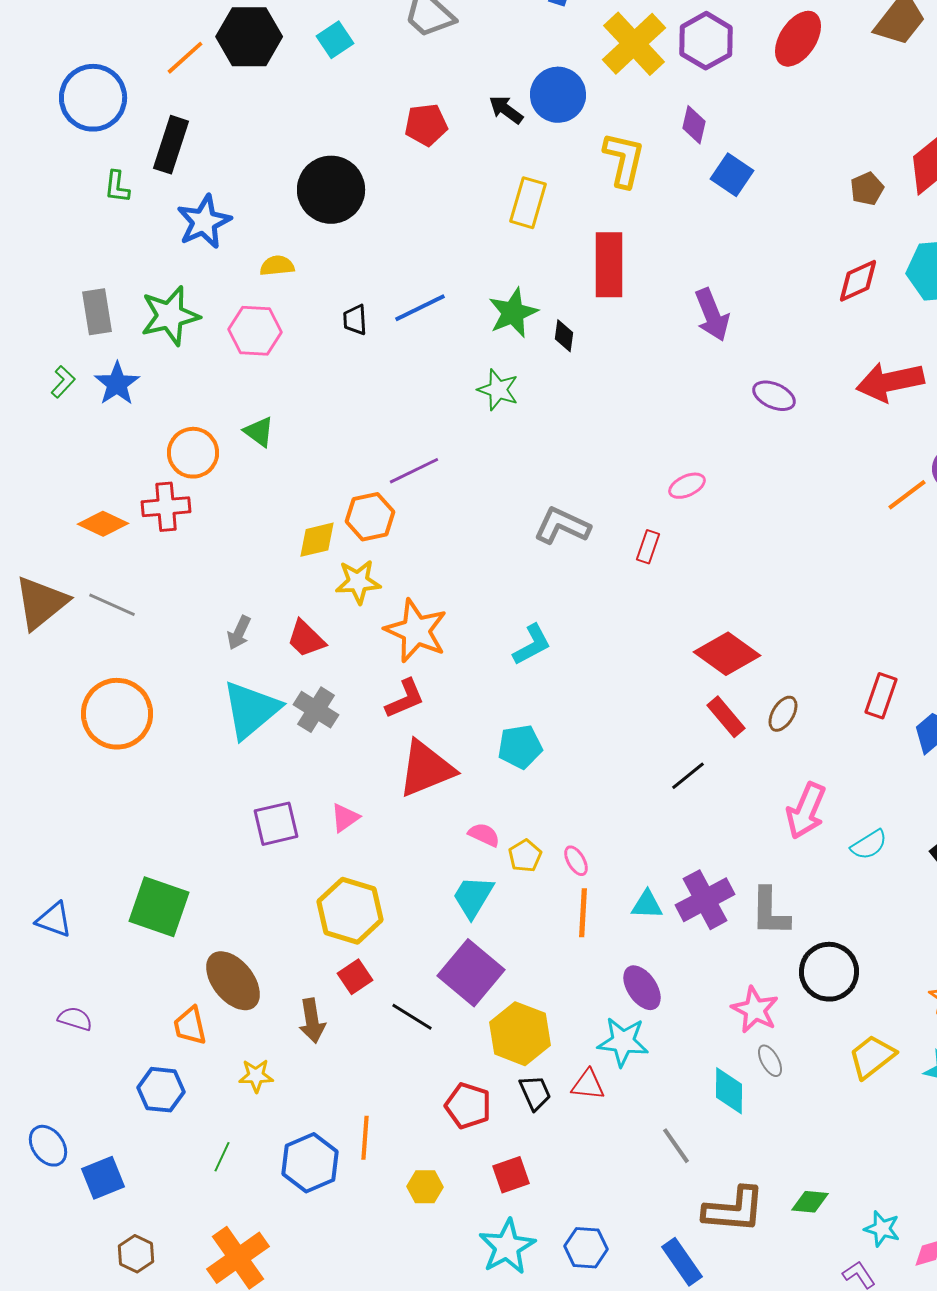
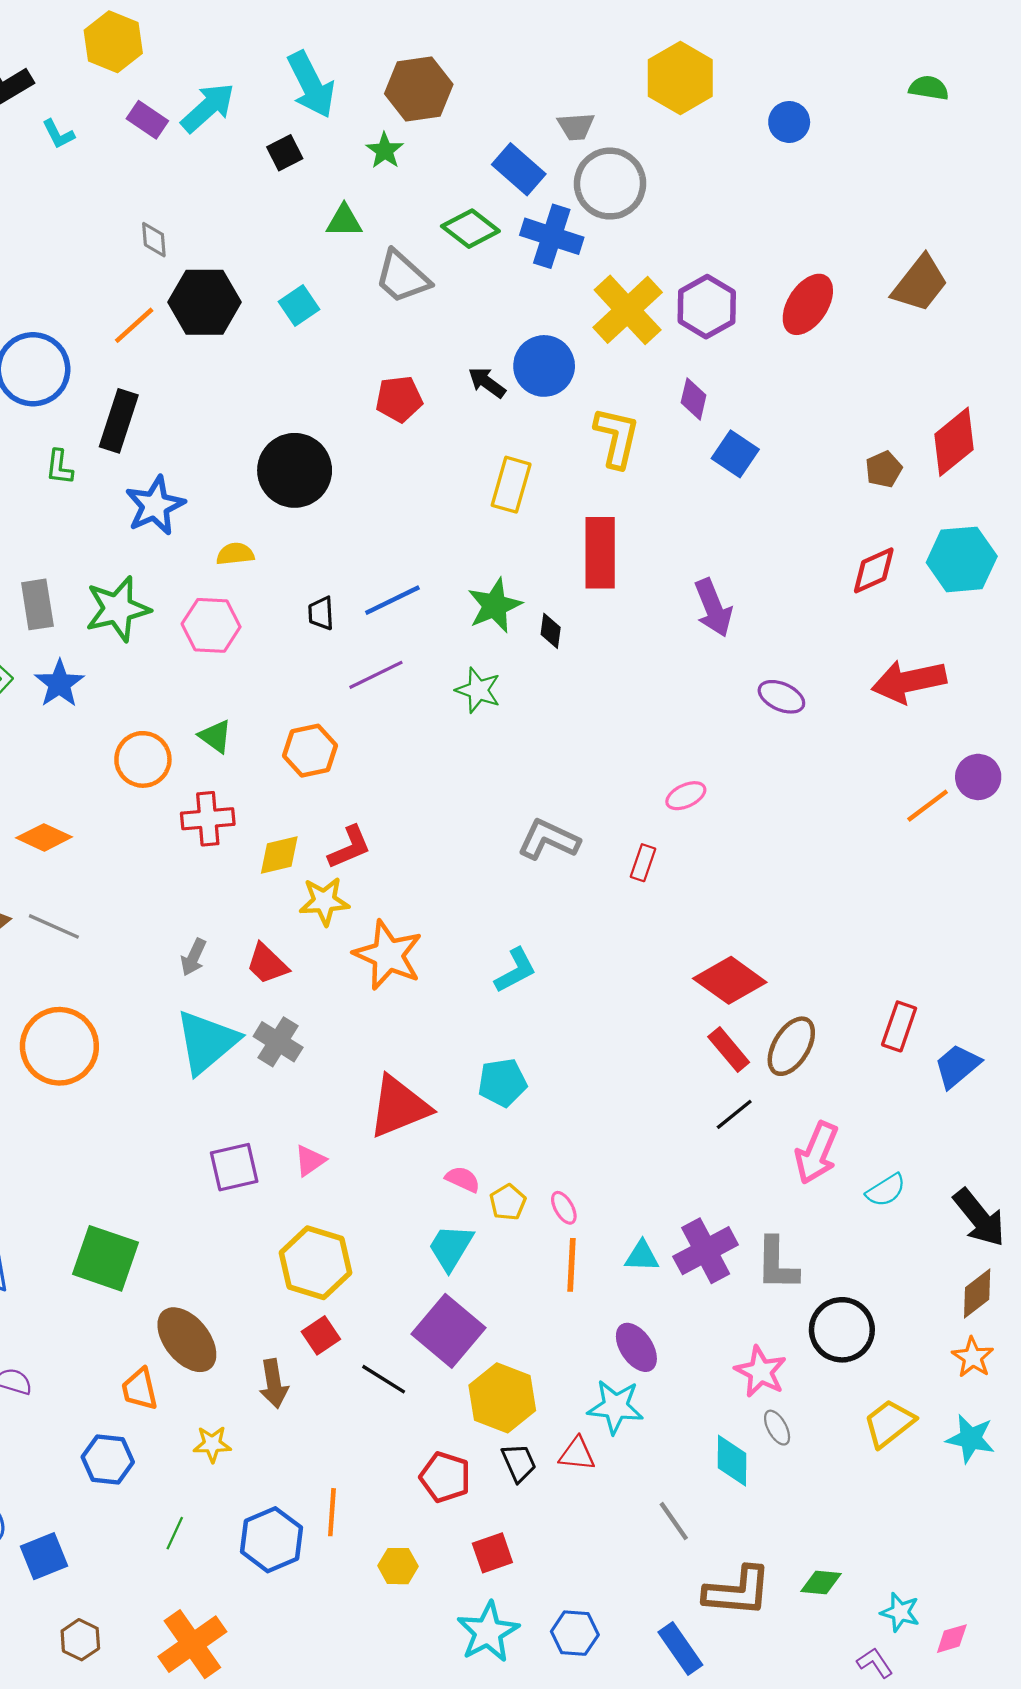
purple line: (414, 471) -> (376, 675), moved
red cross: (166, 507) -> (208, 819), moved
orange hexagon: (370, 517) -> (310, 751), moved
red L-shape: (405, 699) -> (350, 847), moved
brown ellipse: (783, 714) -> (791, 1046), size x1.5
black line: (688, 776) -> (734, 1114), moved

